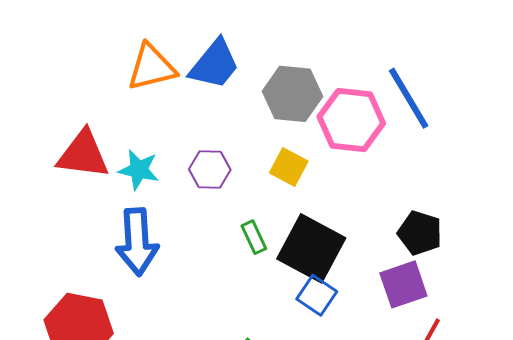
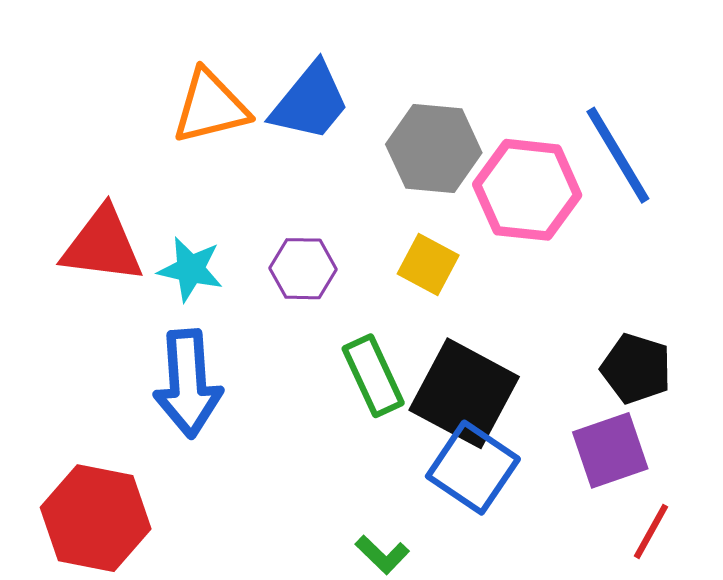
green rectangle: (254, 237) -> (373, 376), size x1.5
blue square: (317, 295) -> (473, 468), size x1.4

